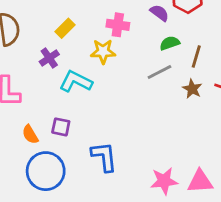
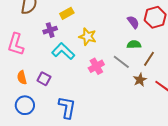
pink cross: (118, 25) -> (96, 66), moved, turned 35
gray line: (159, 72) -> (121, 62), turned 48
blue circle: (46, 171) -> (25, 105), size x0.7

